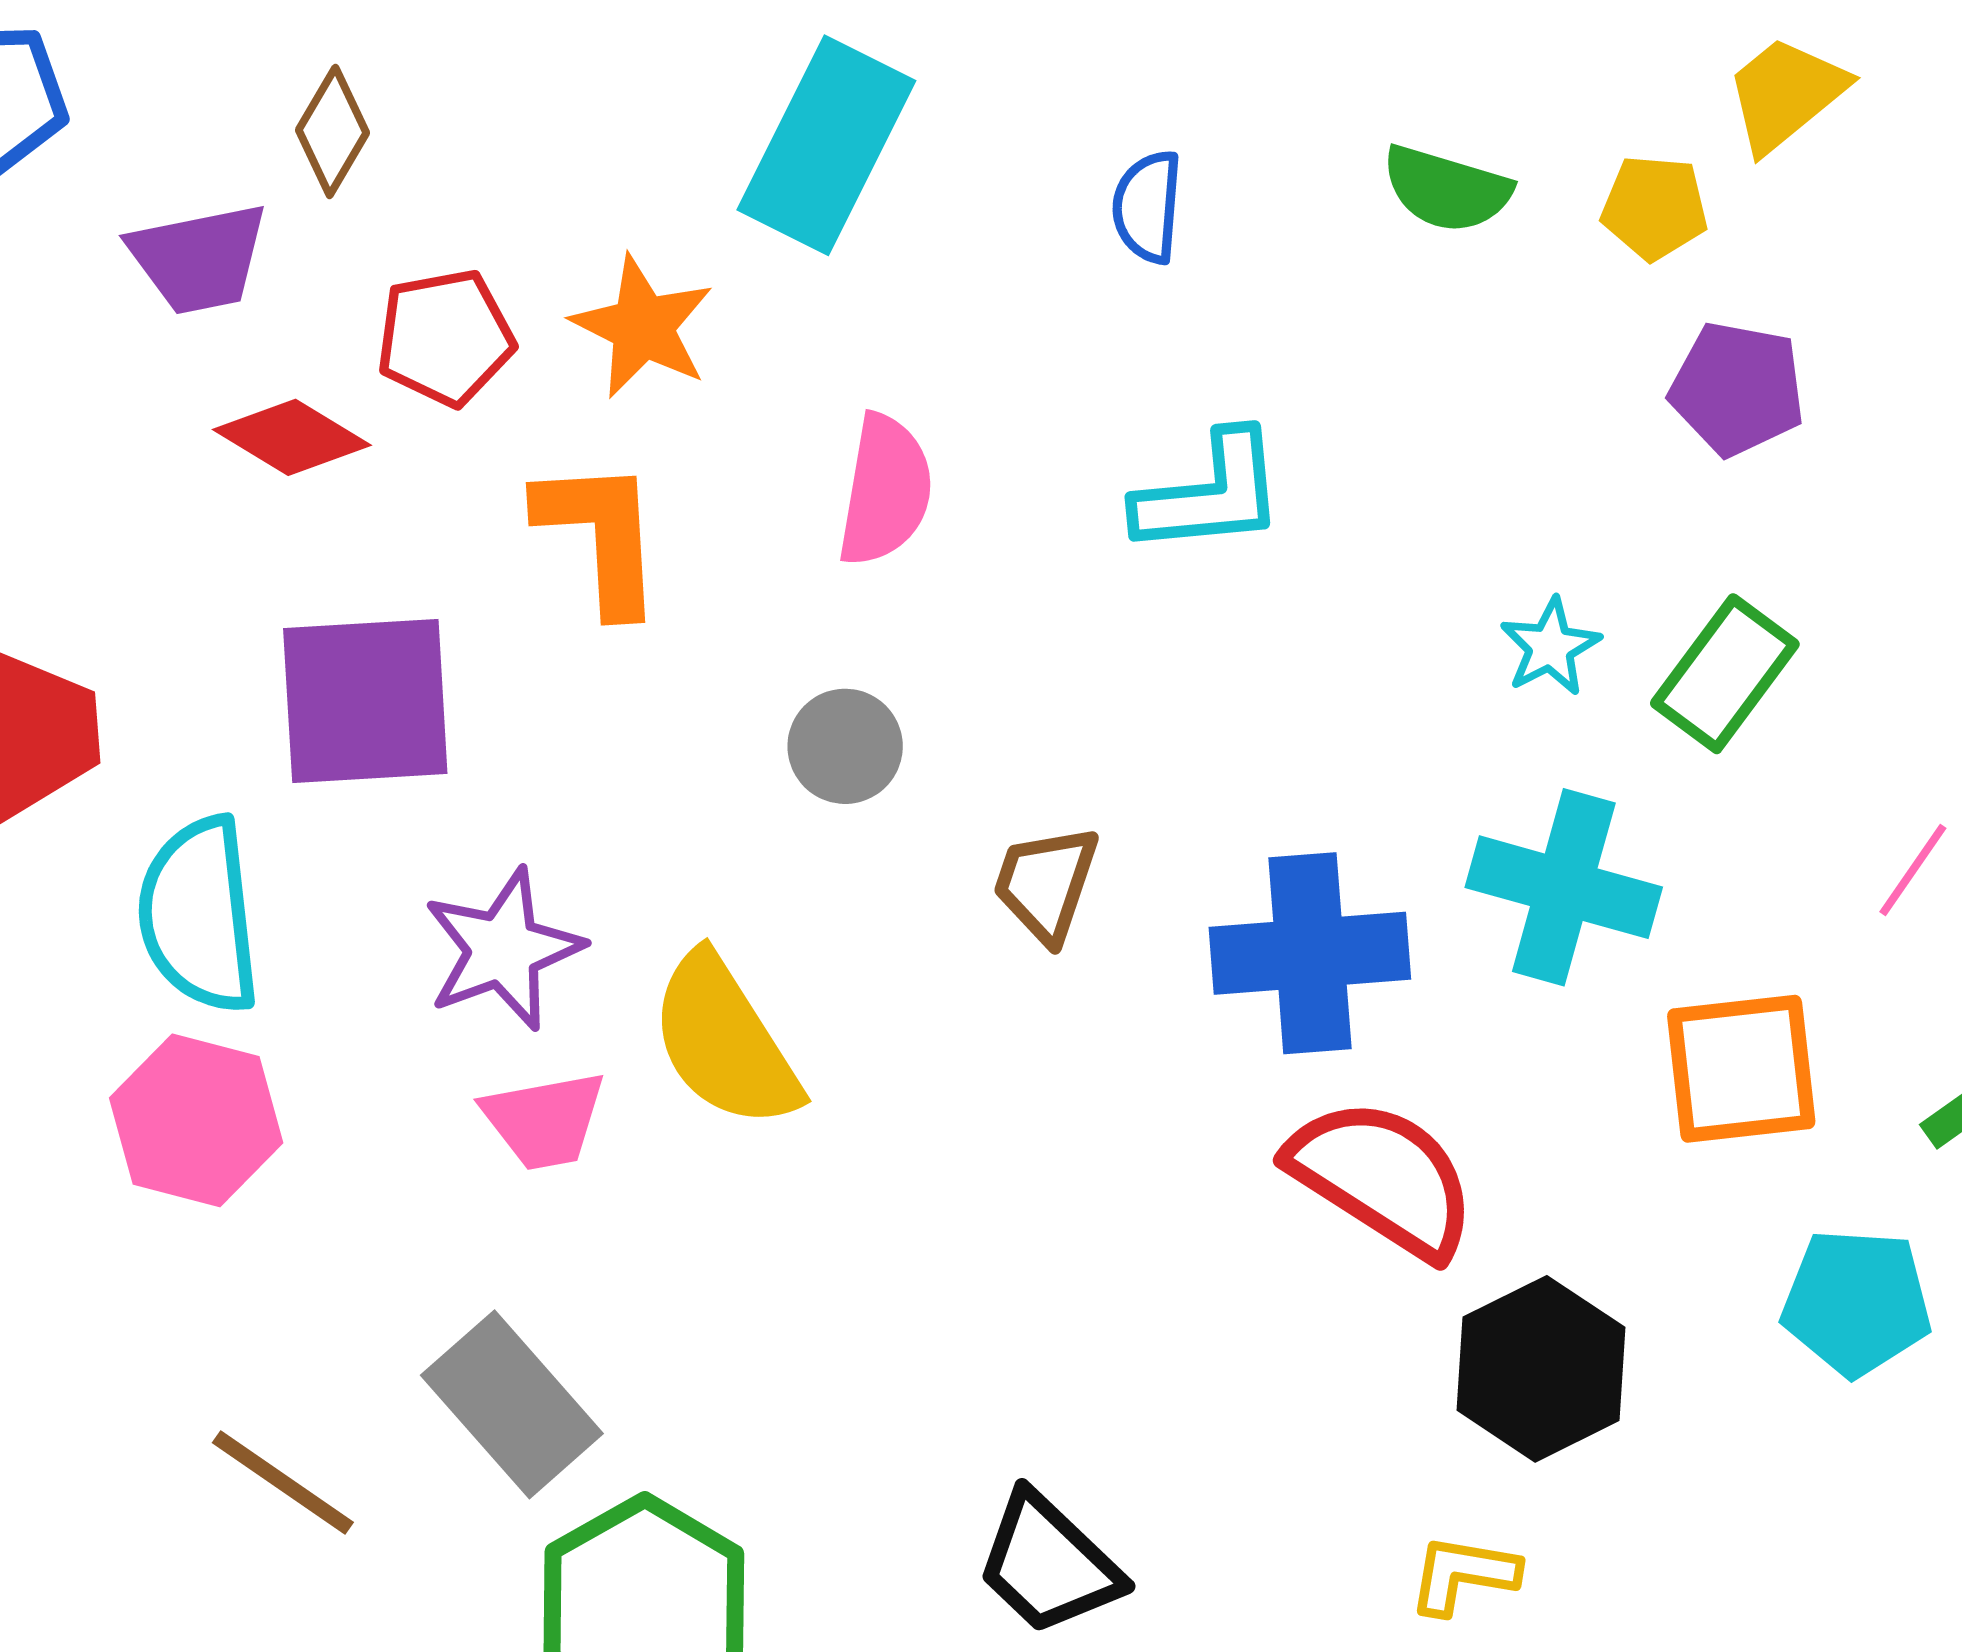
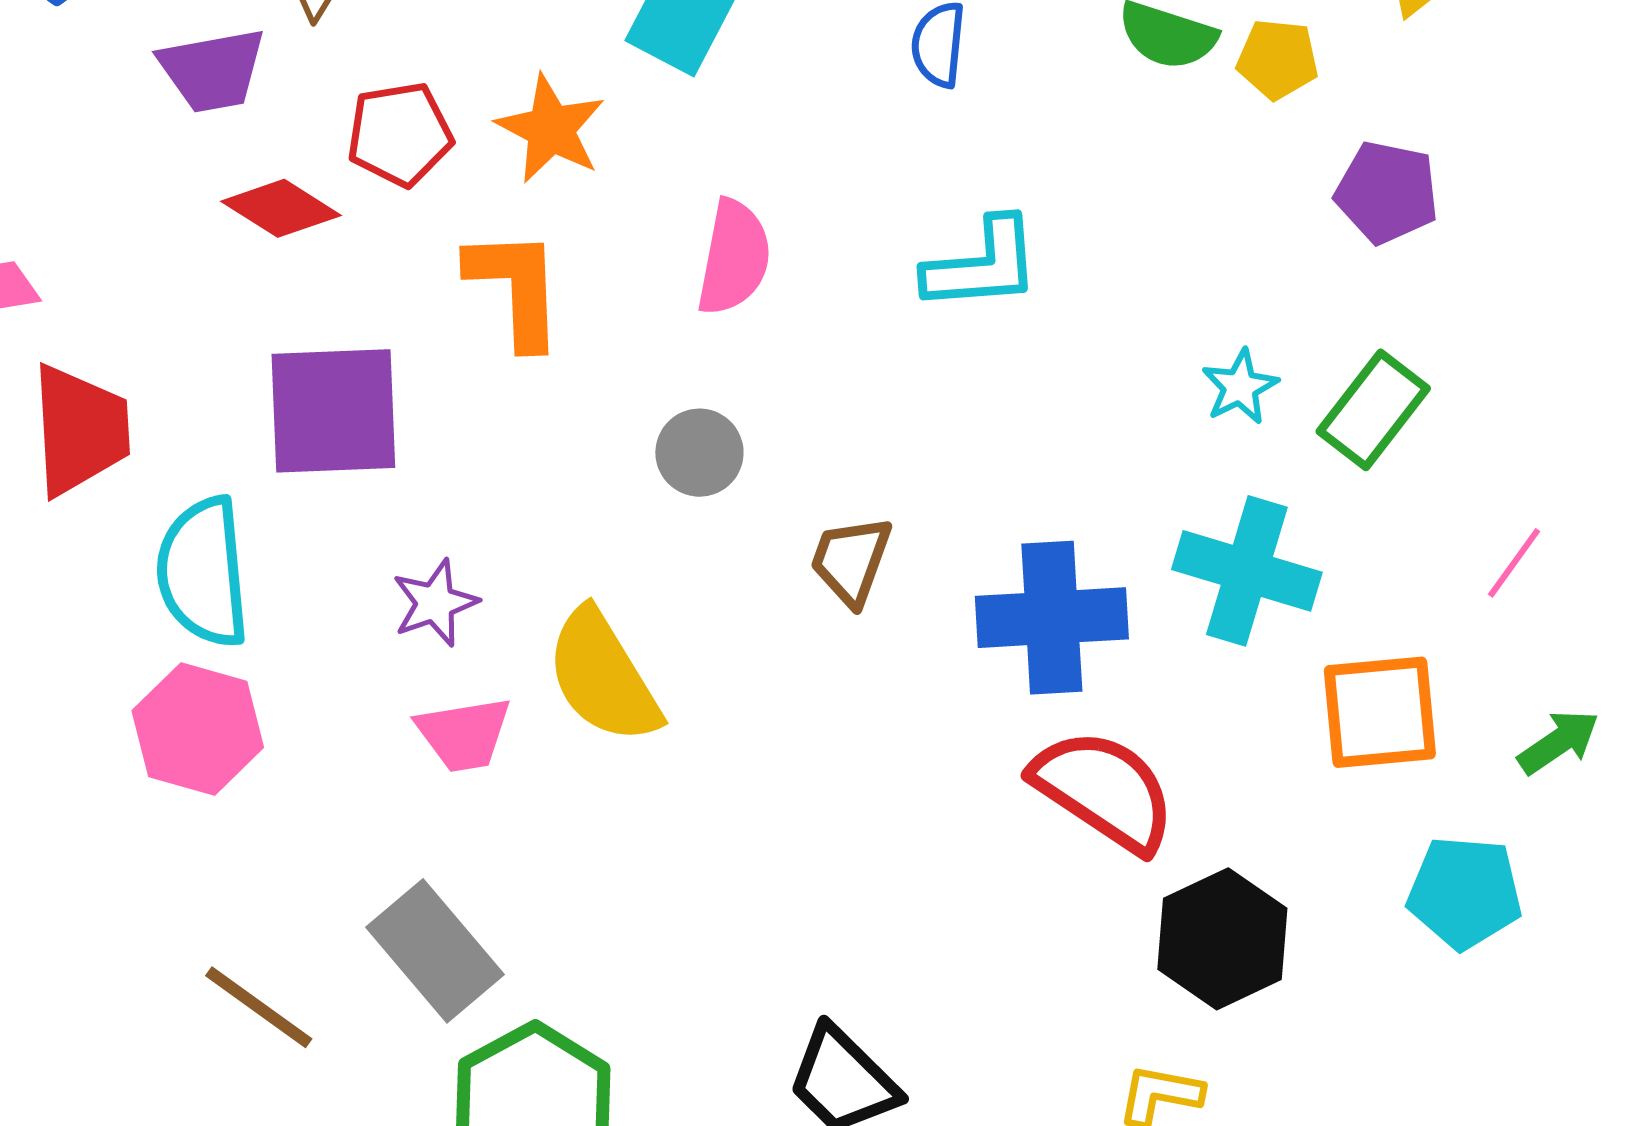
yellow pentagon: (1655, 207) -> (1278, 59), moved
purple star: (503, 949) -> (435, 603), size x0.7

